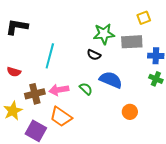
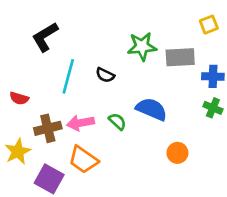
yellow square: (144, 18) -> (209, 25), moved
black L-shape: (17, 27) -> (45, 37), moved, turned -40
black semicircle: (94, 55) -> (105, 75), moved

